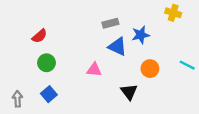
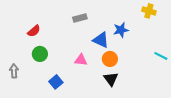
gray rectangle: (110, 23) -> (80, 18), moved
orange circle: (150, 69) -> (110, 59), moved
blue square: (49, 94) -> (56, 82), moved
gray arrow: (17, 99) -> (14, 71), moved

